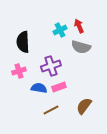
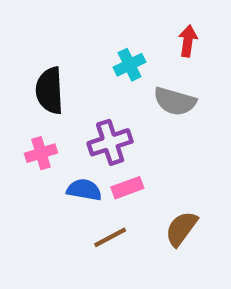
red arrow: (79, 26) -> (188, 41), moved, turned 32

